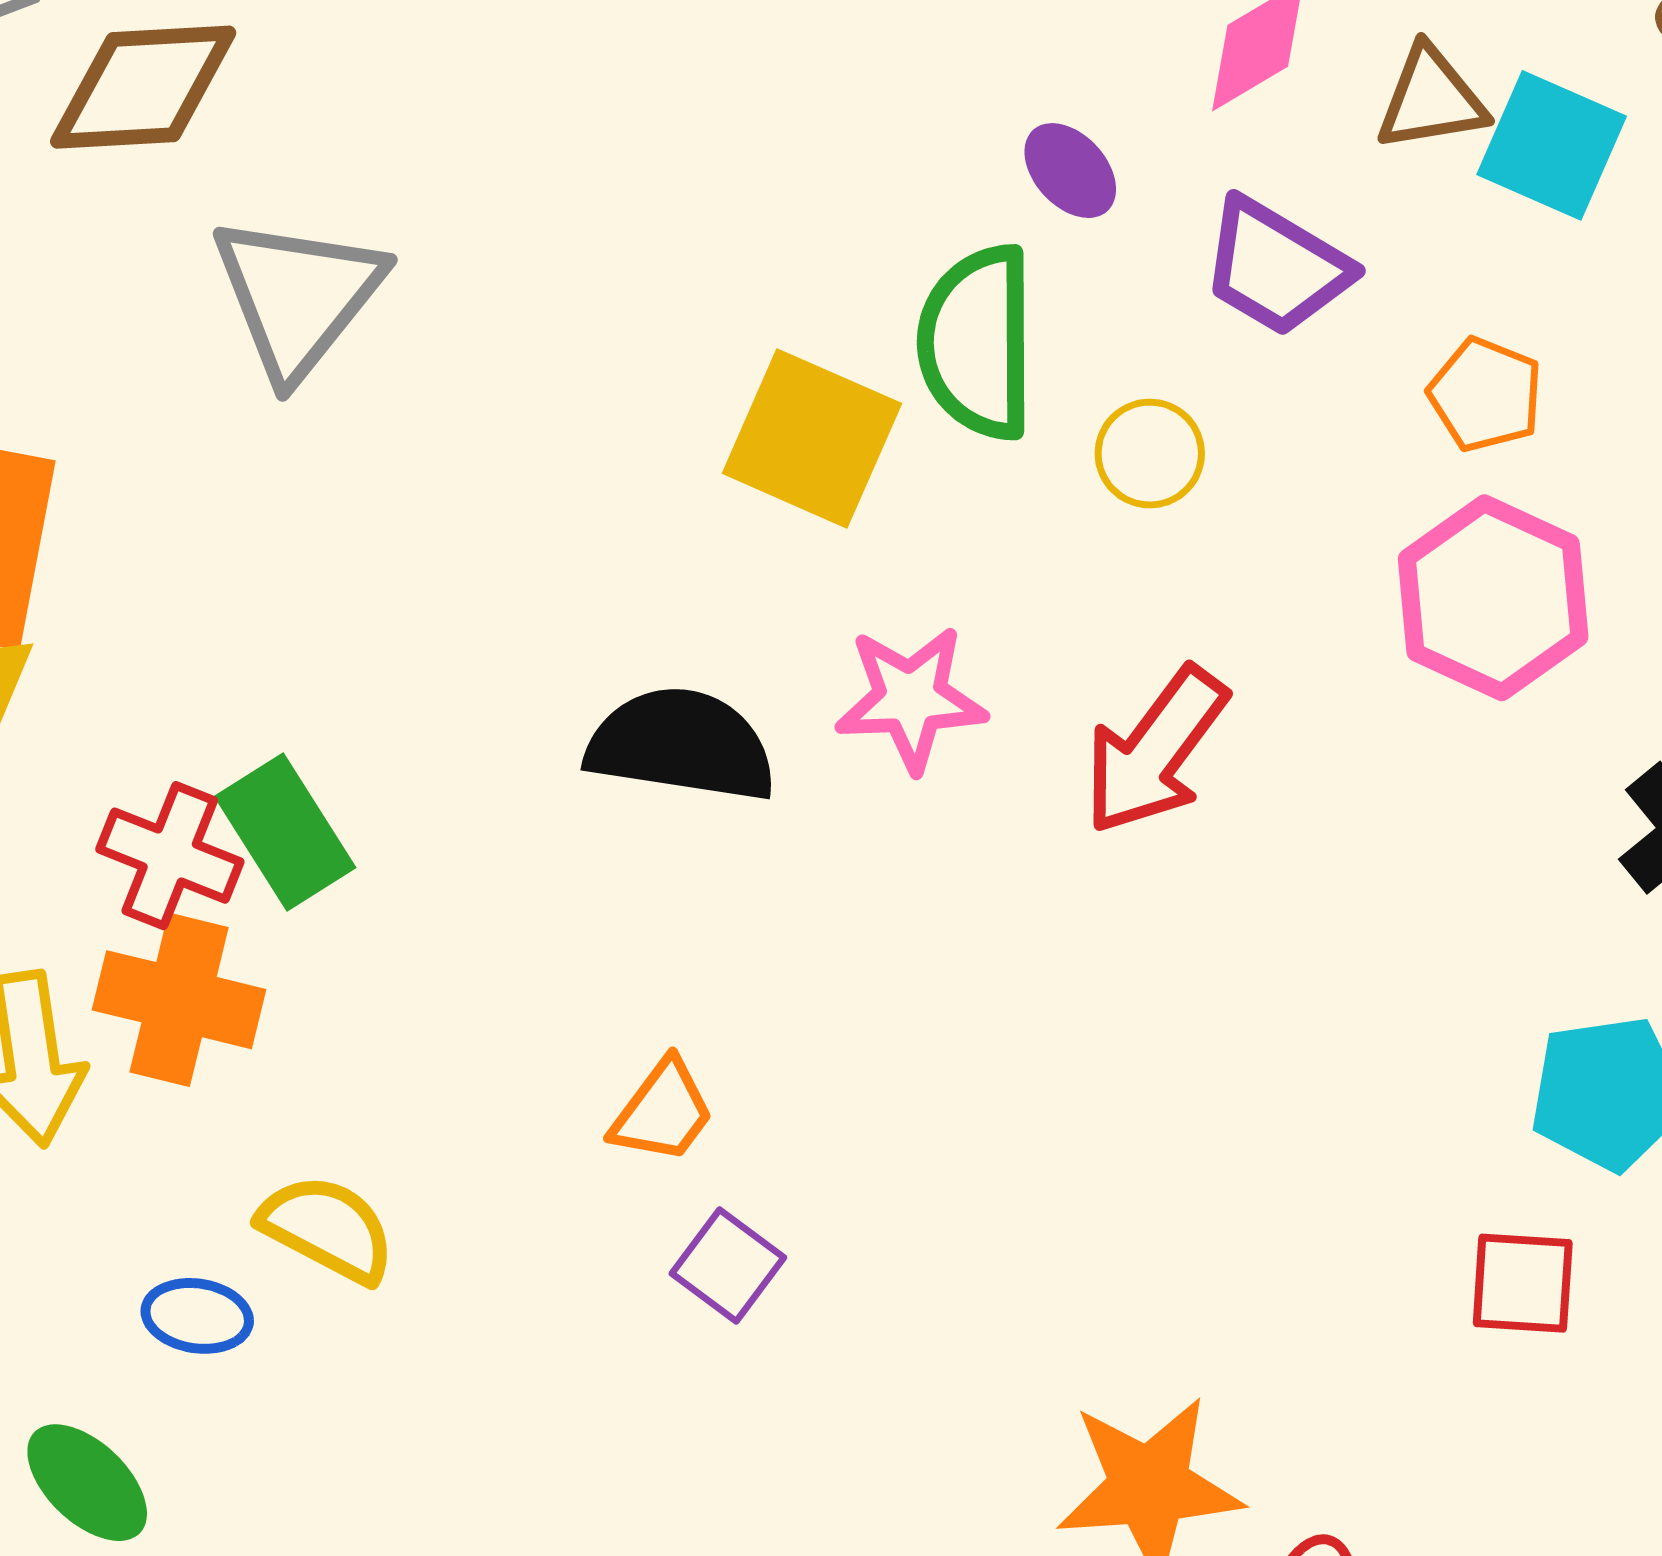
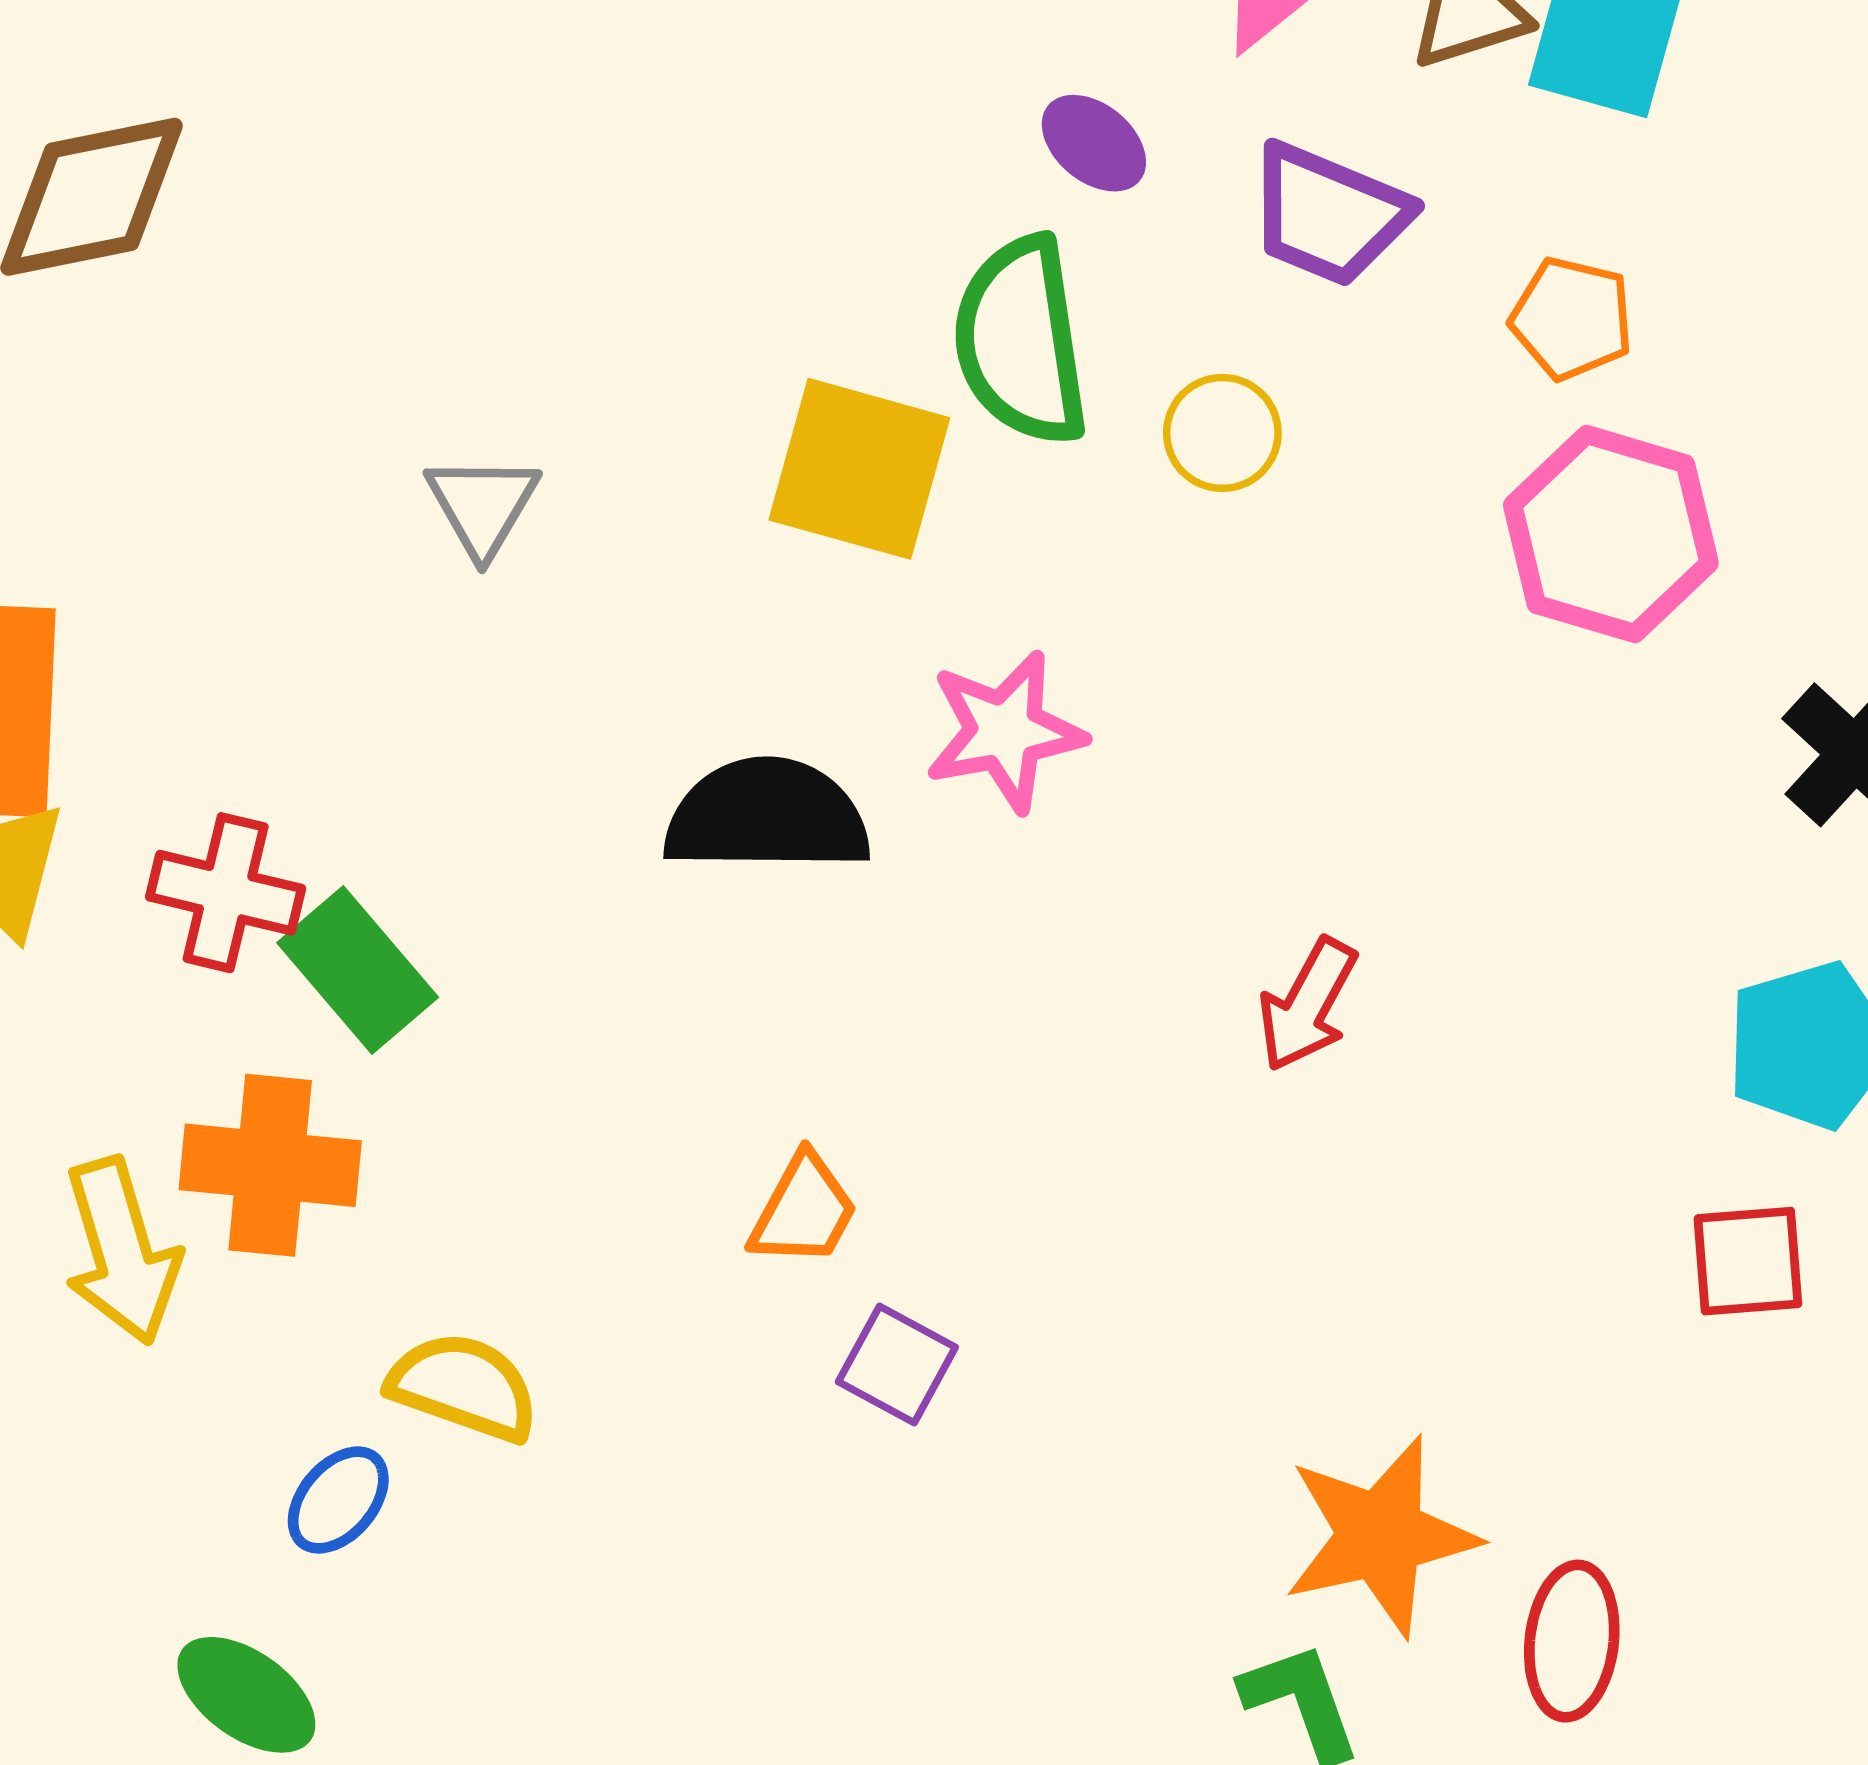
gray triangle: (298, 296) -> (482, 505), moved, size x0.6
red arrow: (1155, 751) -> (1307, 1005), moved, size x0.7
red cross: (170, 856) -> (226, 893), moved
blue ellipse: (197, 1316) -> (338, 1500), turned -50

